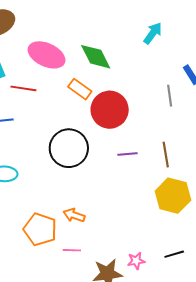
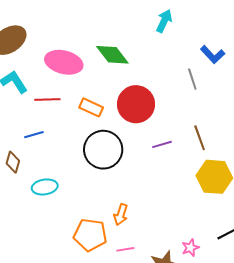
orange rectangle: (80, 89) -> (91, 107), moved
orange arrow: (74, 215) -> (121, 215), turned -80

